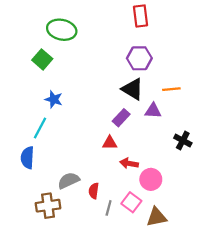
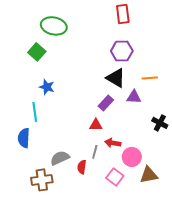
cyan line: (40, 128) -> (35, 112), turned -36
gray line: (109, 208) -> (95, 152), moved
brown triangle: (157, 217) -> (149, 175), moved

